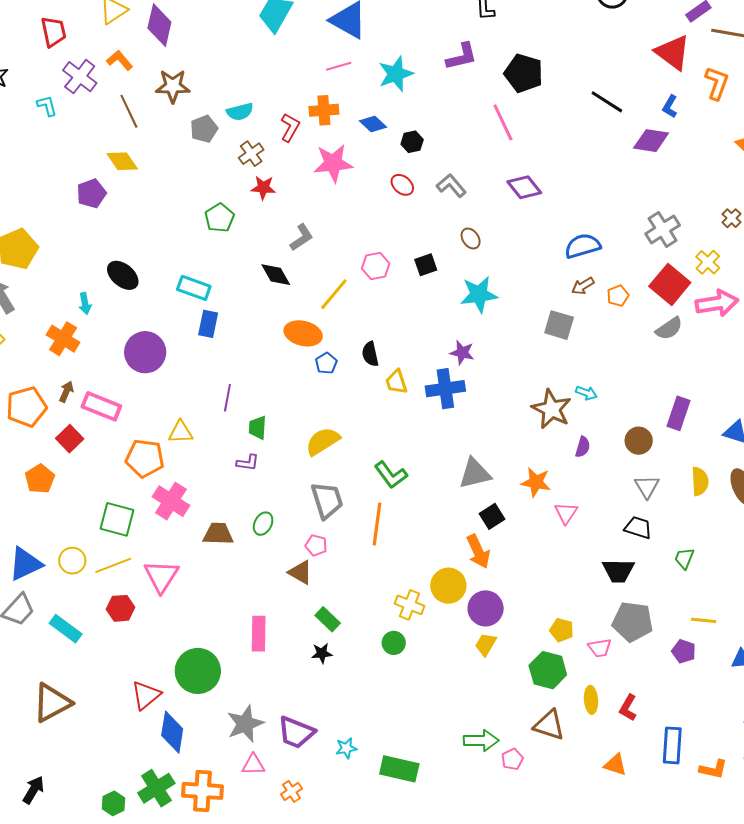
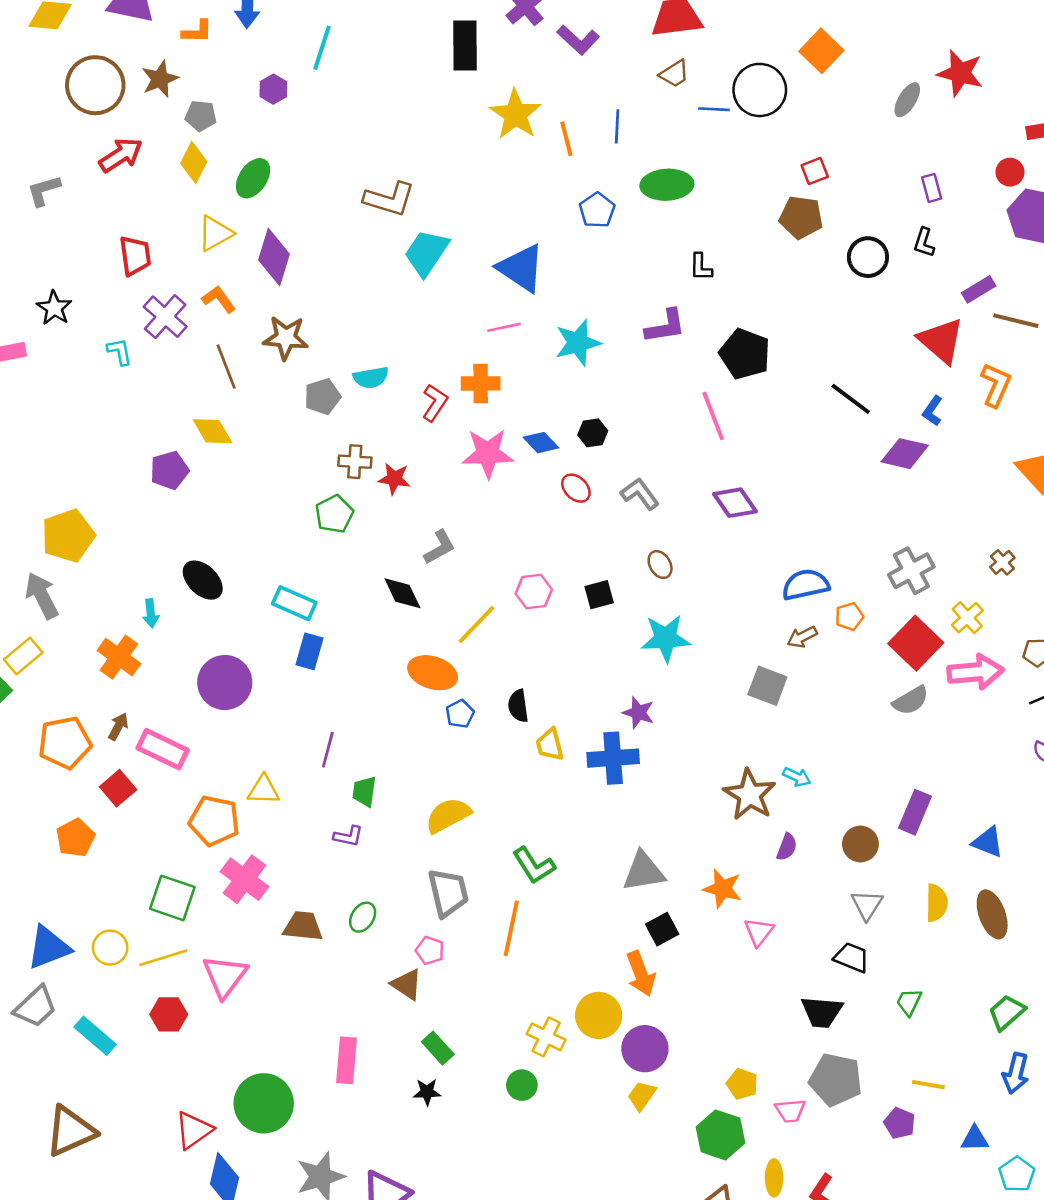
blue diamond: (373, 124) -> (541, 443), moved
brown cross: (251, 154) -> (355, 462), moved, turned 35
orange pentagon: (618, 296) -> (849, 616), moved

